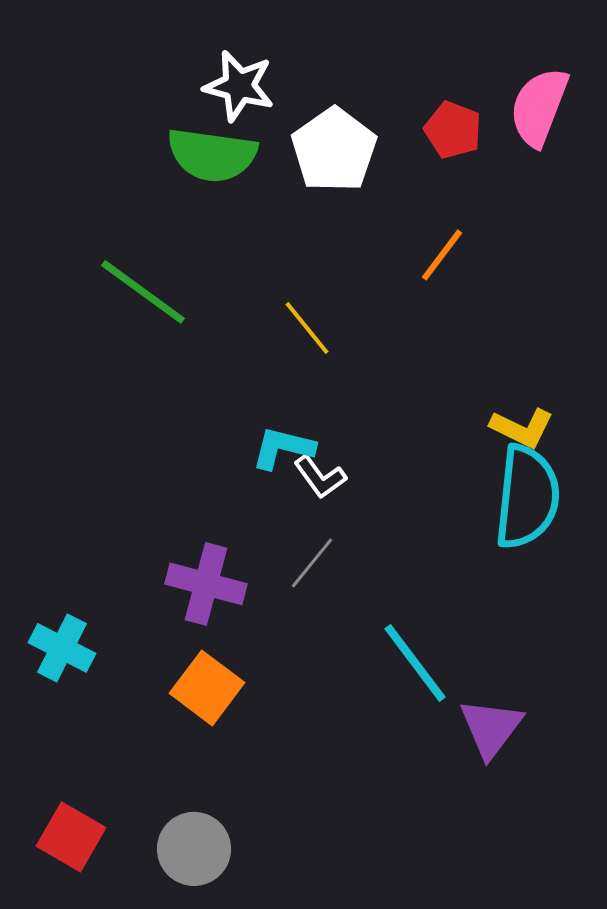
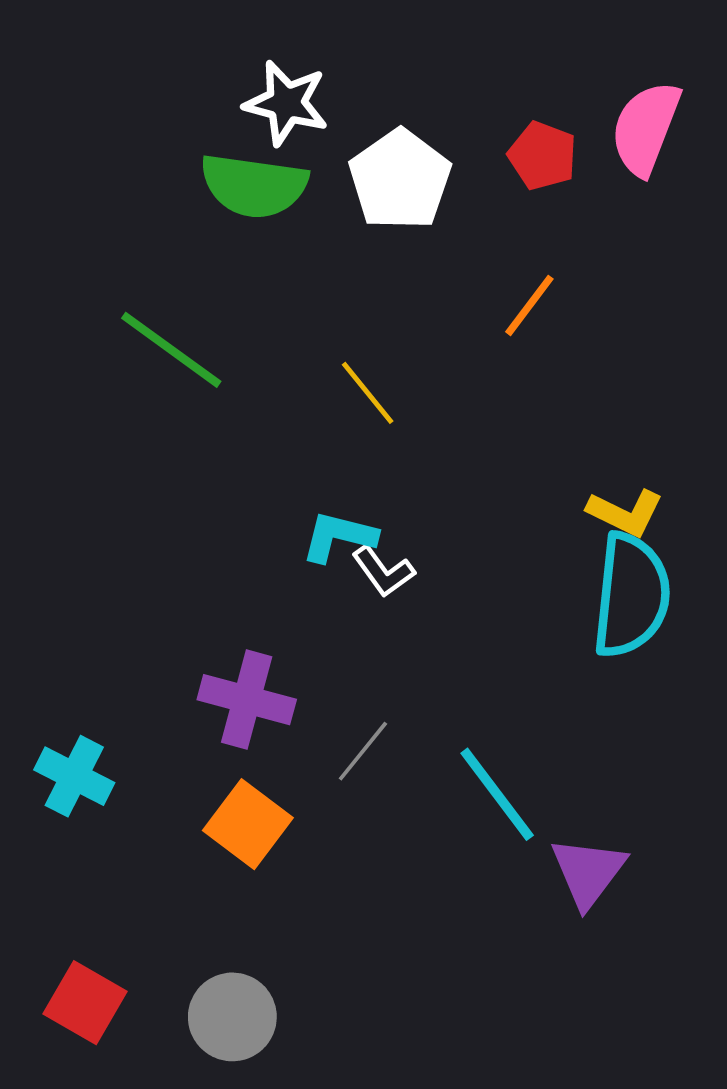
gray line: (312, 563) -> (363, 751), moved

